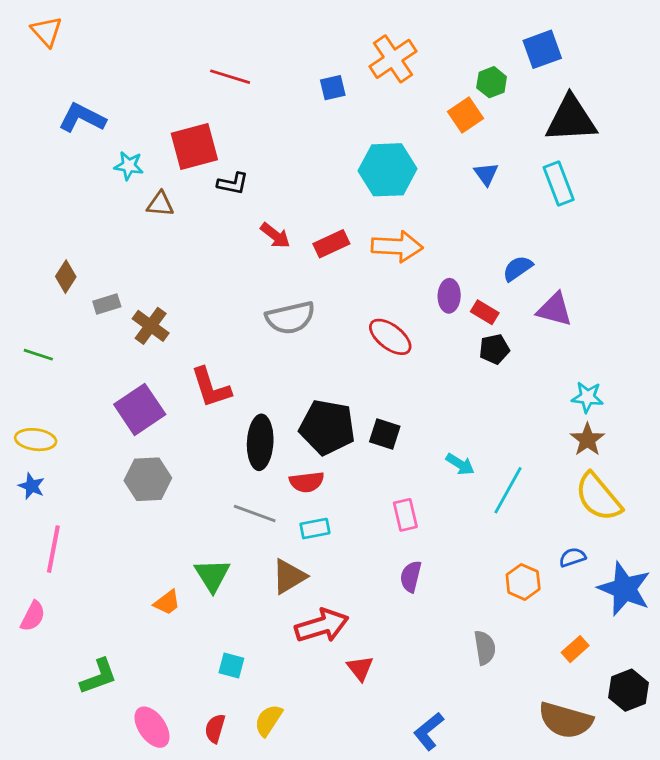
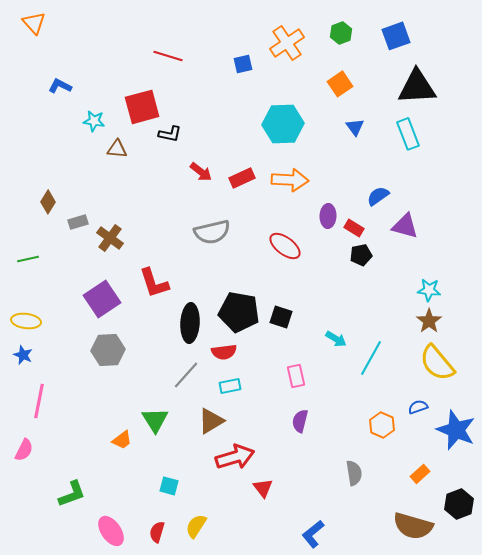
green hexagon: (492, 82) -> (341, 33), moved
blue L-shape: (82, 118) -> (60, 86), size x0.7
green line: (38, 355) -> (28, 259), turned -30
gray line: (255, 513) -> (186, 375), turned -68

